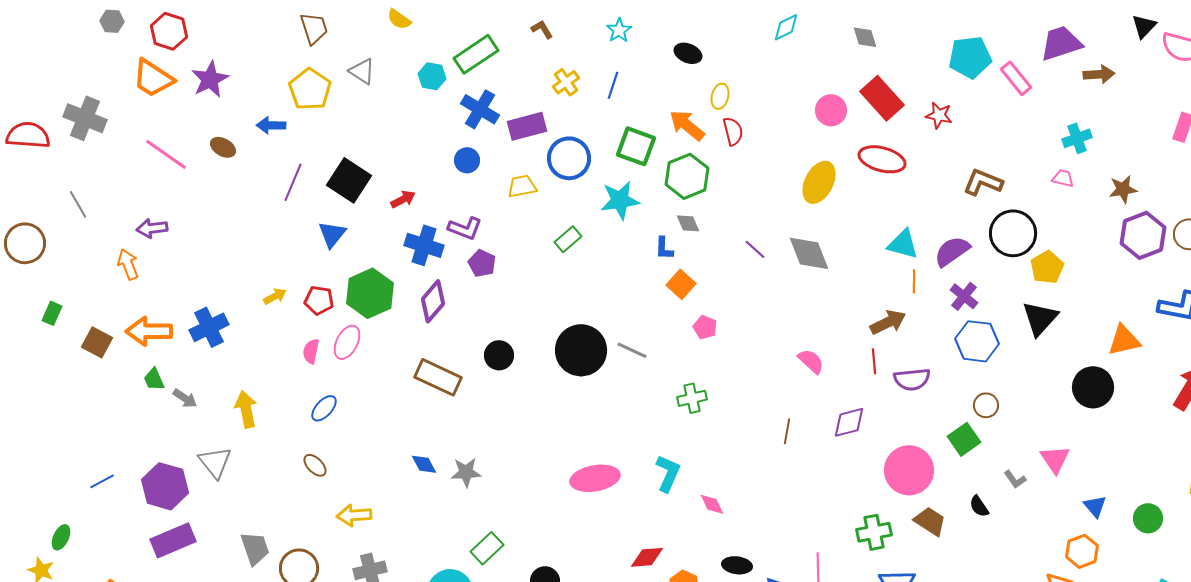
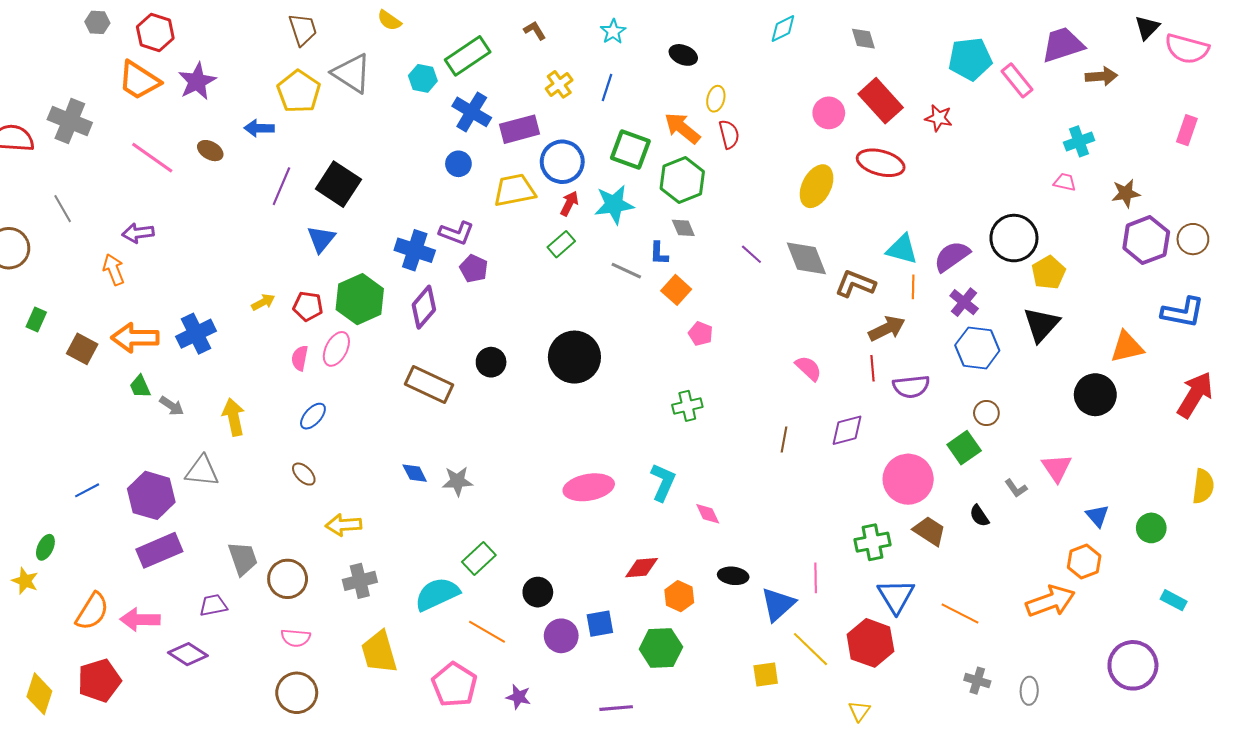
gray triangle: (362, 71) -> (352, 73), size x1.5
brown L-shape: (983, 182) -> (855, 284), moved
yellow trapezoid: (522, 186) -> (514, 190), size x1.4
red arrow: (403, 199) -> (569, 203), moved, turned -35
gray line: (632, 350) -> (626, 271), moved
gray triangle: (215, 462) -> (202, 471), turned -45

